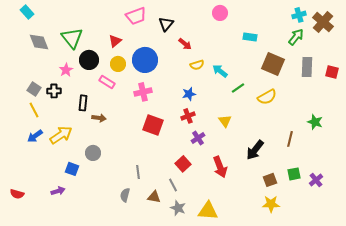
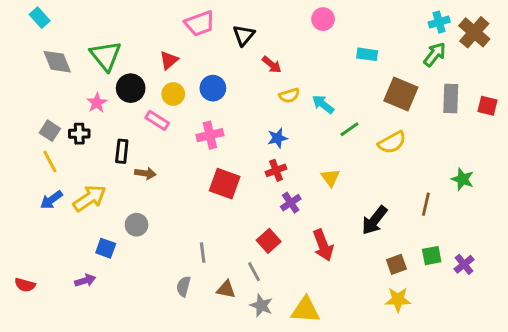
blue circle: (145, 60) -> (213, 88), size x0.7

